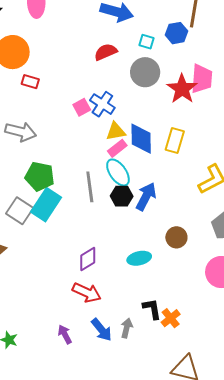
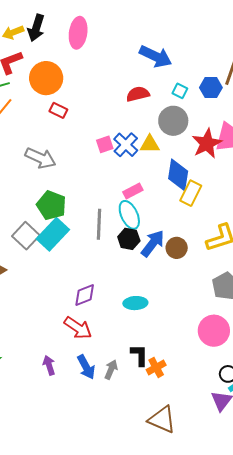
yellow triangle: (116, 131) -> (150, 144), moved
blue diamond: (141, 139) -> (178, 175), moved
brown circle: (176, 237) -> (177, 248), moved

